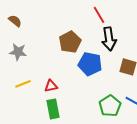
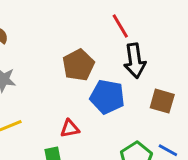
red triangle: (51, 86) -> (70, 129), moved

